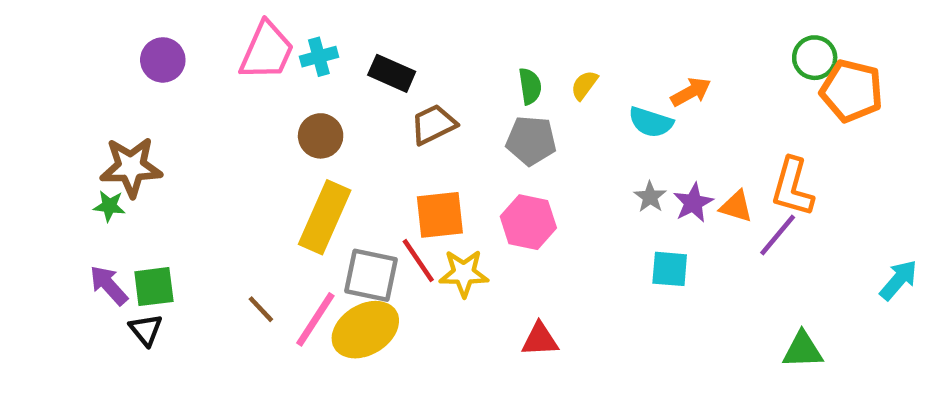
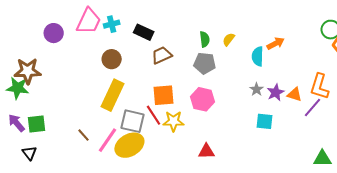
purple circle: (163, 60) -> (54, 33), moved
cyan semicircle: (651, 122) -> (258, 56), turned 72
green star: (109, 206) -> (18, 88), size x1.6
black triangle: (146, 330) -> (29, 153), moved

